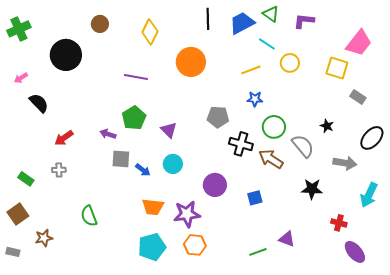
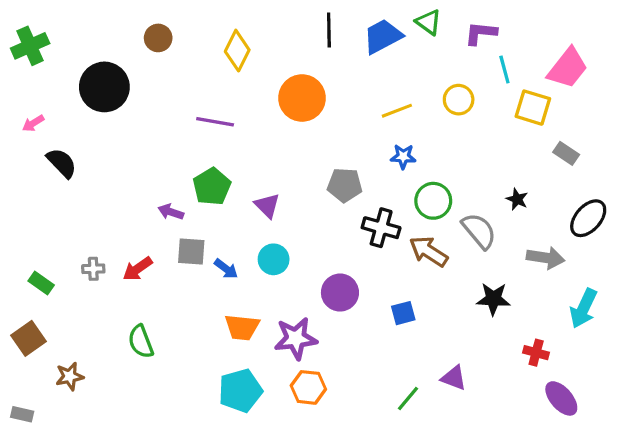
cyan line: (267, 44) -> (504, 70), moved, turned 42
red arrow: (64, 138) -> (138, 269), moved
gray rectangle: (13, 252) -> (22, 414), moved
green line: (258, 252) -> (408, 398), turned -30

